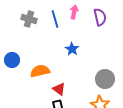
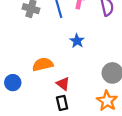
blue circle: (12, 60) -> (13, 83), moved

